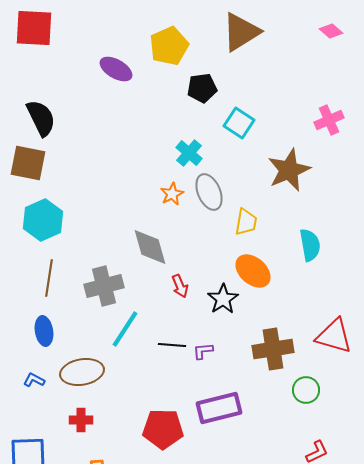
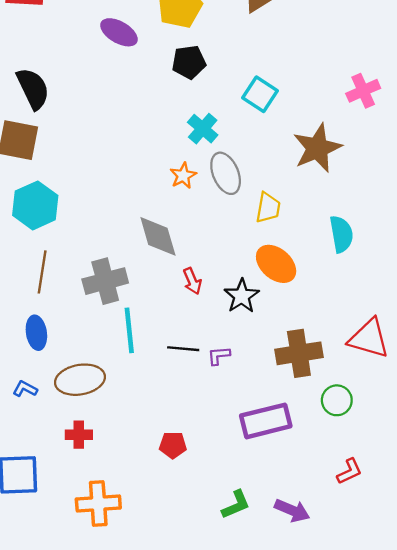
black pentagon: (202, 88) -> (189, 62), moved
cyan line: (125, 329) -> (129, 330), turned -39
purple rectangle: (219, 408) -> (266, 421), moved
red pentagon: (163, 429) -> (173, 445), size x0.6

